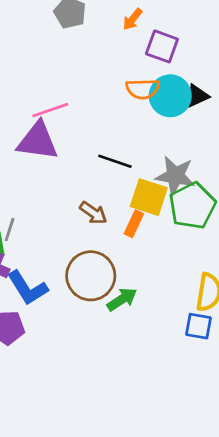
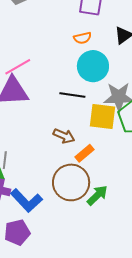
orange semicircle: (143, 89) -> (82, 38), size x0.7
cyan circle: (170, 96) -> (93, 66), moved
orange rectangle: (134, 224) -> (85, 153), moved, turned 36

